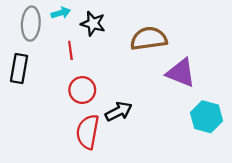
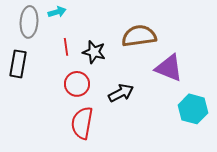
black star: (93, 24) -> (94, 52), moved
black arrow: (119, 111) -> (121, 93), moved

